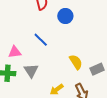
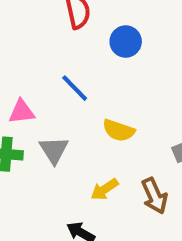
yellow semicircle: (76, 62) -> (119, 130), moved, turned 140

